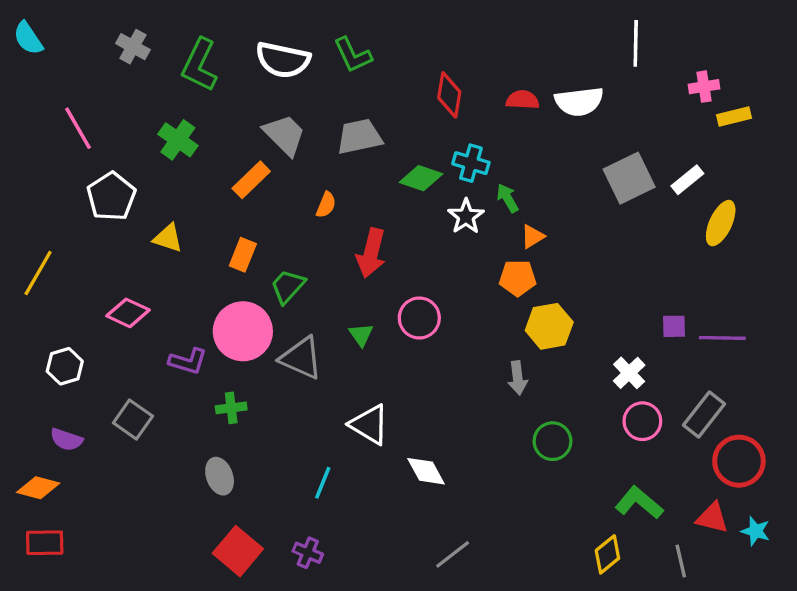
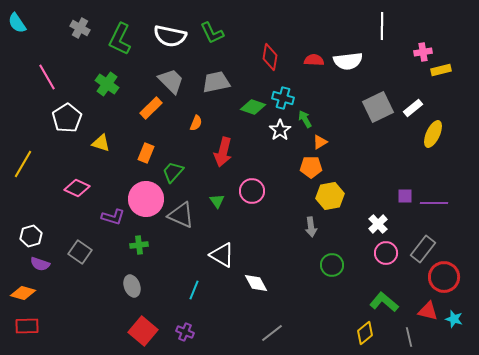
white hexagon: (65, 366) -> (31, 236), moved

